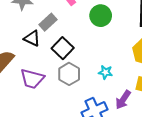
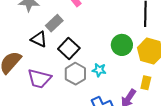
green circle: (101, 16) -> (122, 45), moved
cyan star: (106, 72) -> (99, 70), moved

